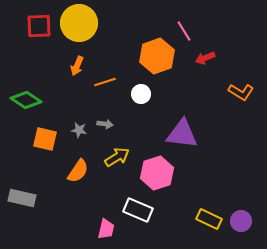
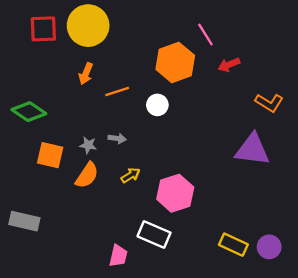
purple triangle: (182, 134) -> (252, 150), moved
yellow arrow: (117, 157) -> (131, 175), size x0.7
orange semicircle: (78, 171) -> (87, 175), moved

